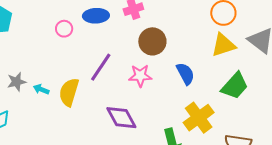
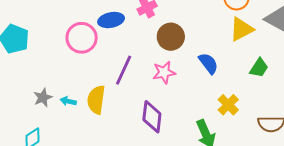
pink circle: (64, 29) -> (82, 38), size x1.8
green trapezoid: (235, 86) -> (259, 68), size x0.7
purple diamond: (121, 118) -> (152, 117), turned 44
yellow cross: (199, 118) -> (228, 105), size x0.7

